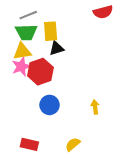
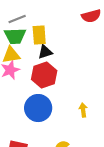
red hexagon: (40, 72) -> (44, 75), moved
blue circle: (50, 105) -> (38, 108), size x1.4

